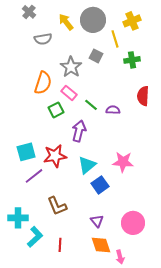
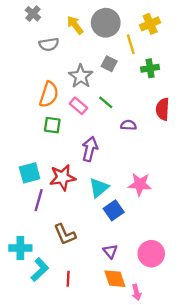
green line: (91, 105) -> (106, 102), moved
green square: (56, 110) -> (52, 125), moved, turned 35
purple line: (34, 176) -> (39, 200), turned -36

